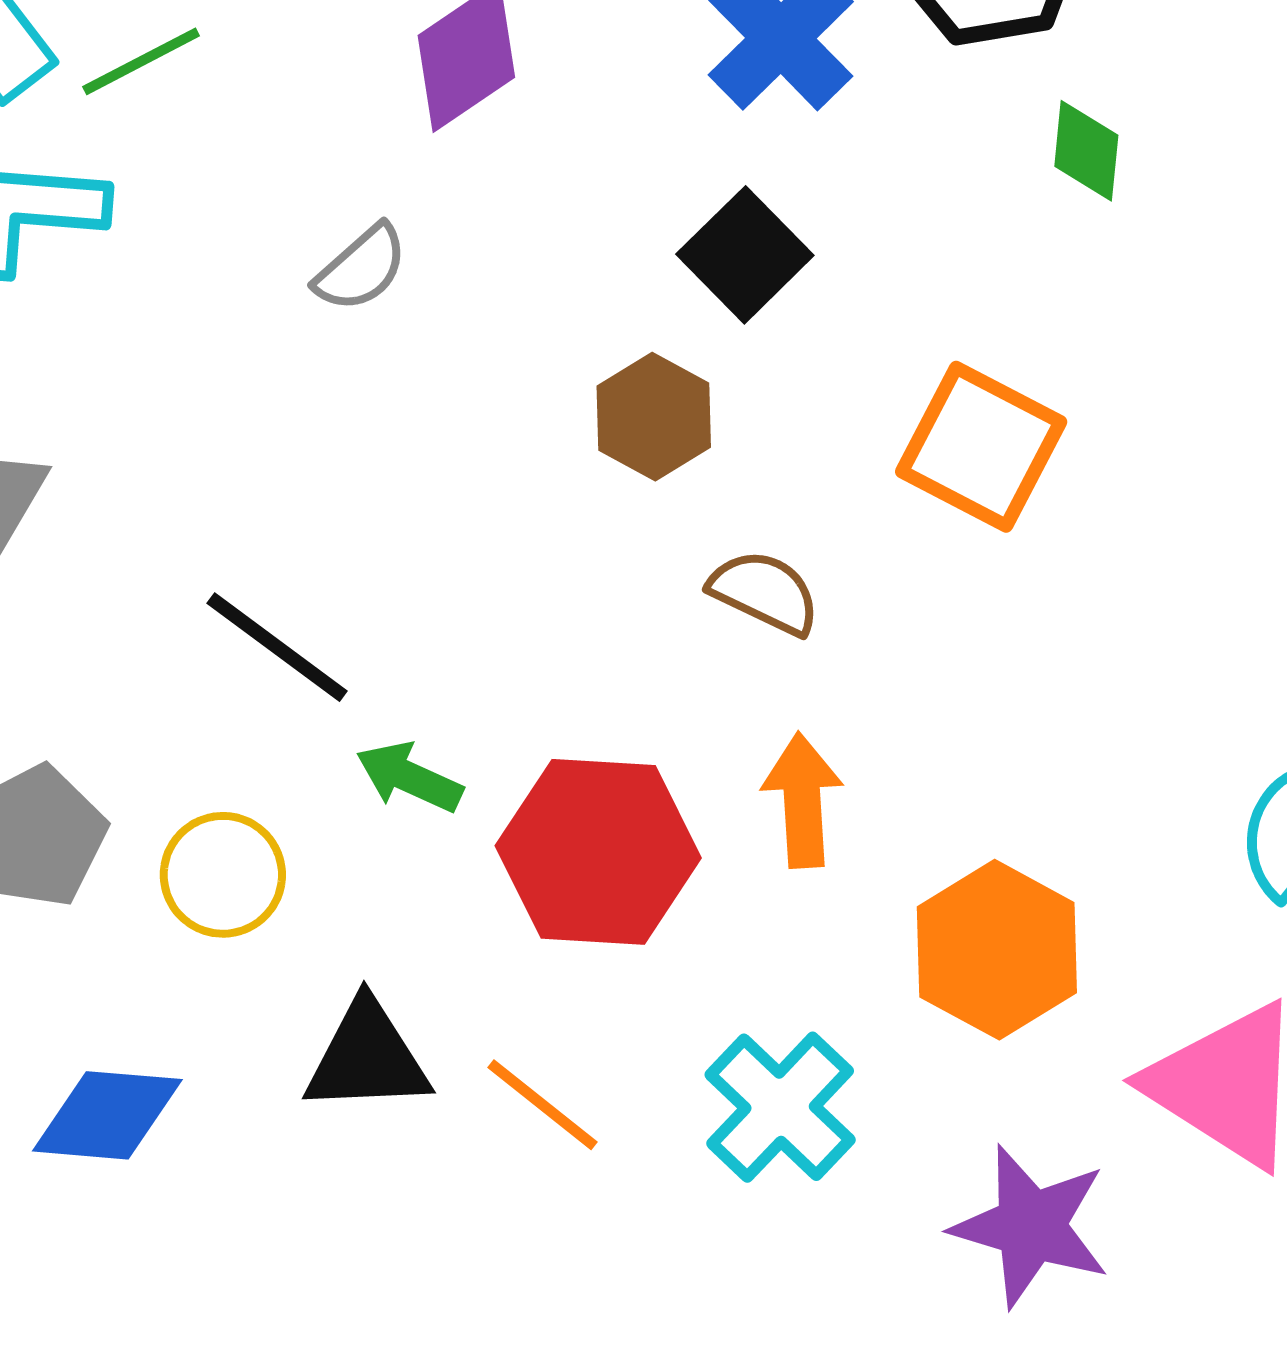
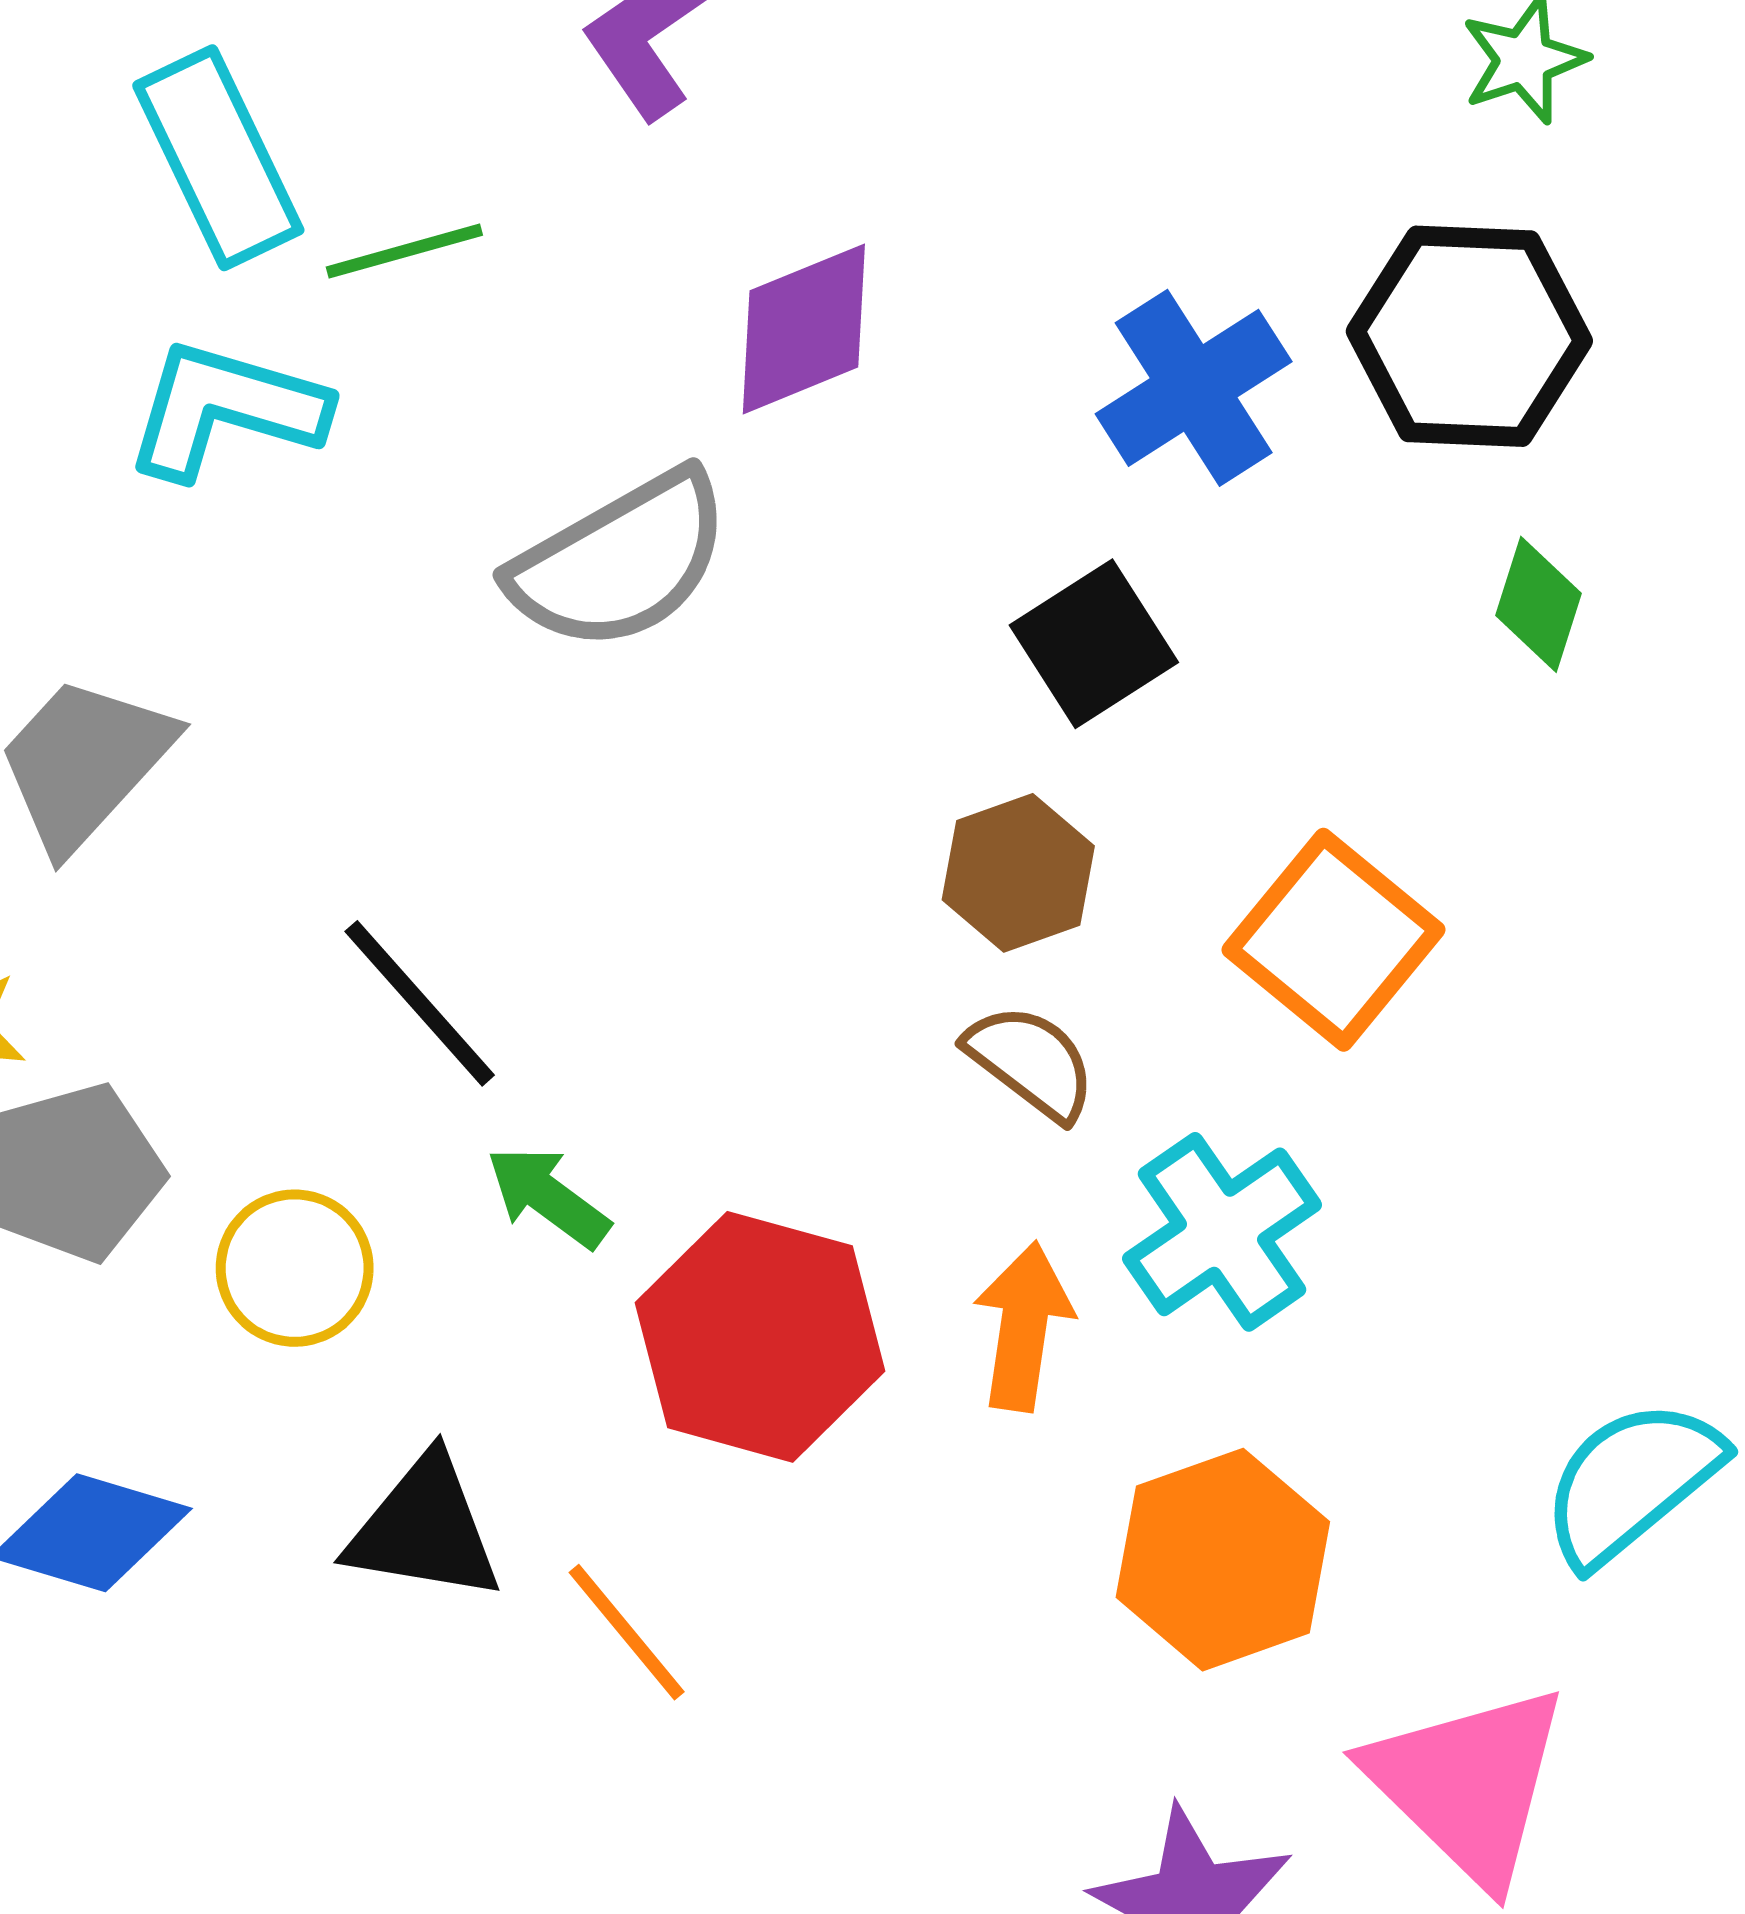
gray semicircle: (361, 268) -> (620, 561), size x1.8
brown hexagon: (654, 417) -> (1018, 873), moved
cyan cross: (780, 1107) -> (1222, 1232), moved

